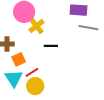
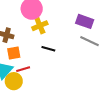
yellow circle: (35, 86) -> (14, 81), moved

